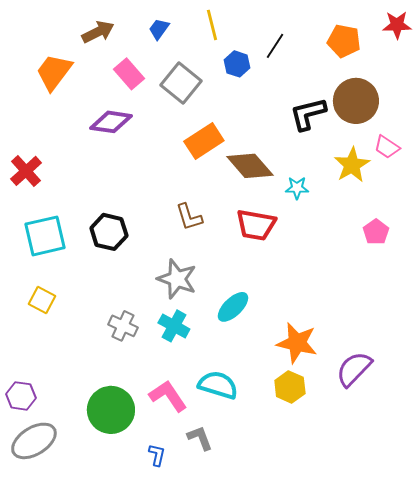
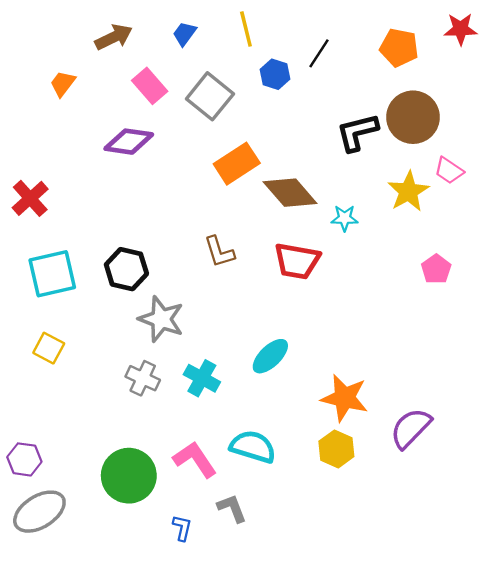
orange trapezoid: (54, 72) -> (63, 84), size x0.6
gray star: (177, 279) -> (161, 319), moved

